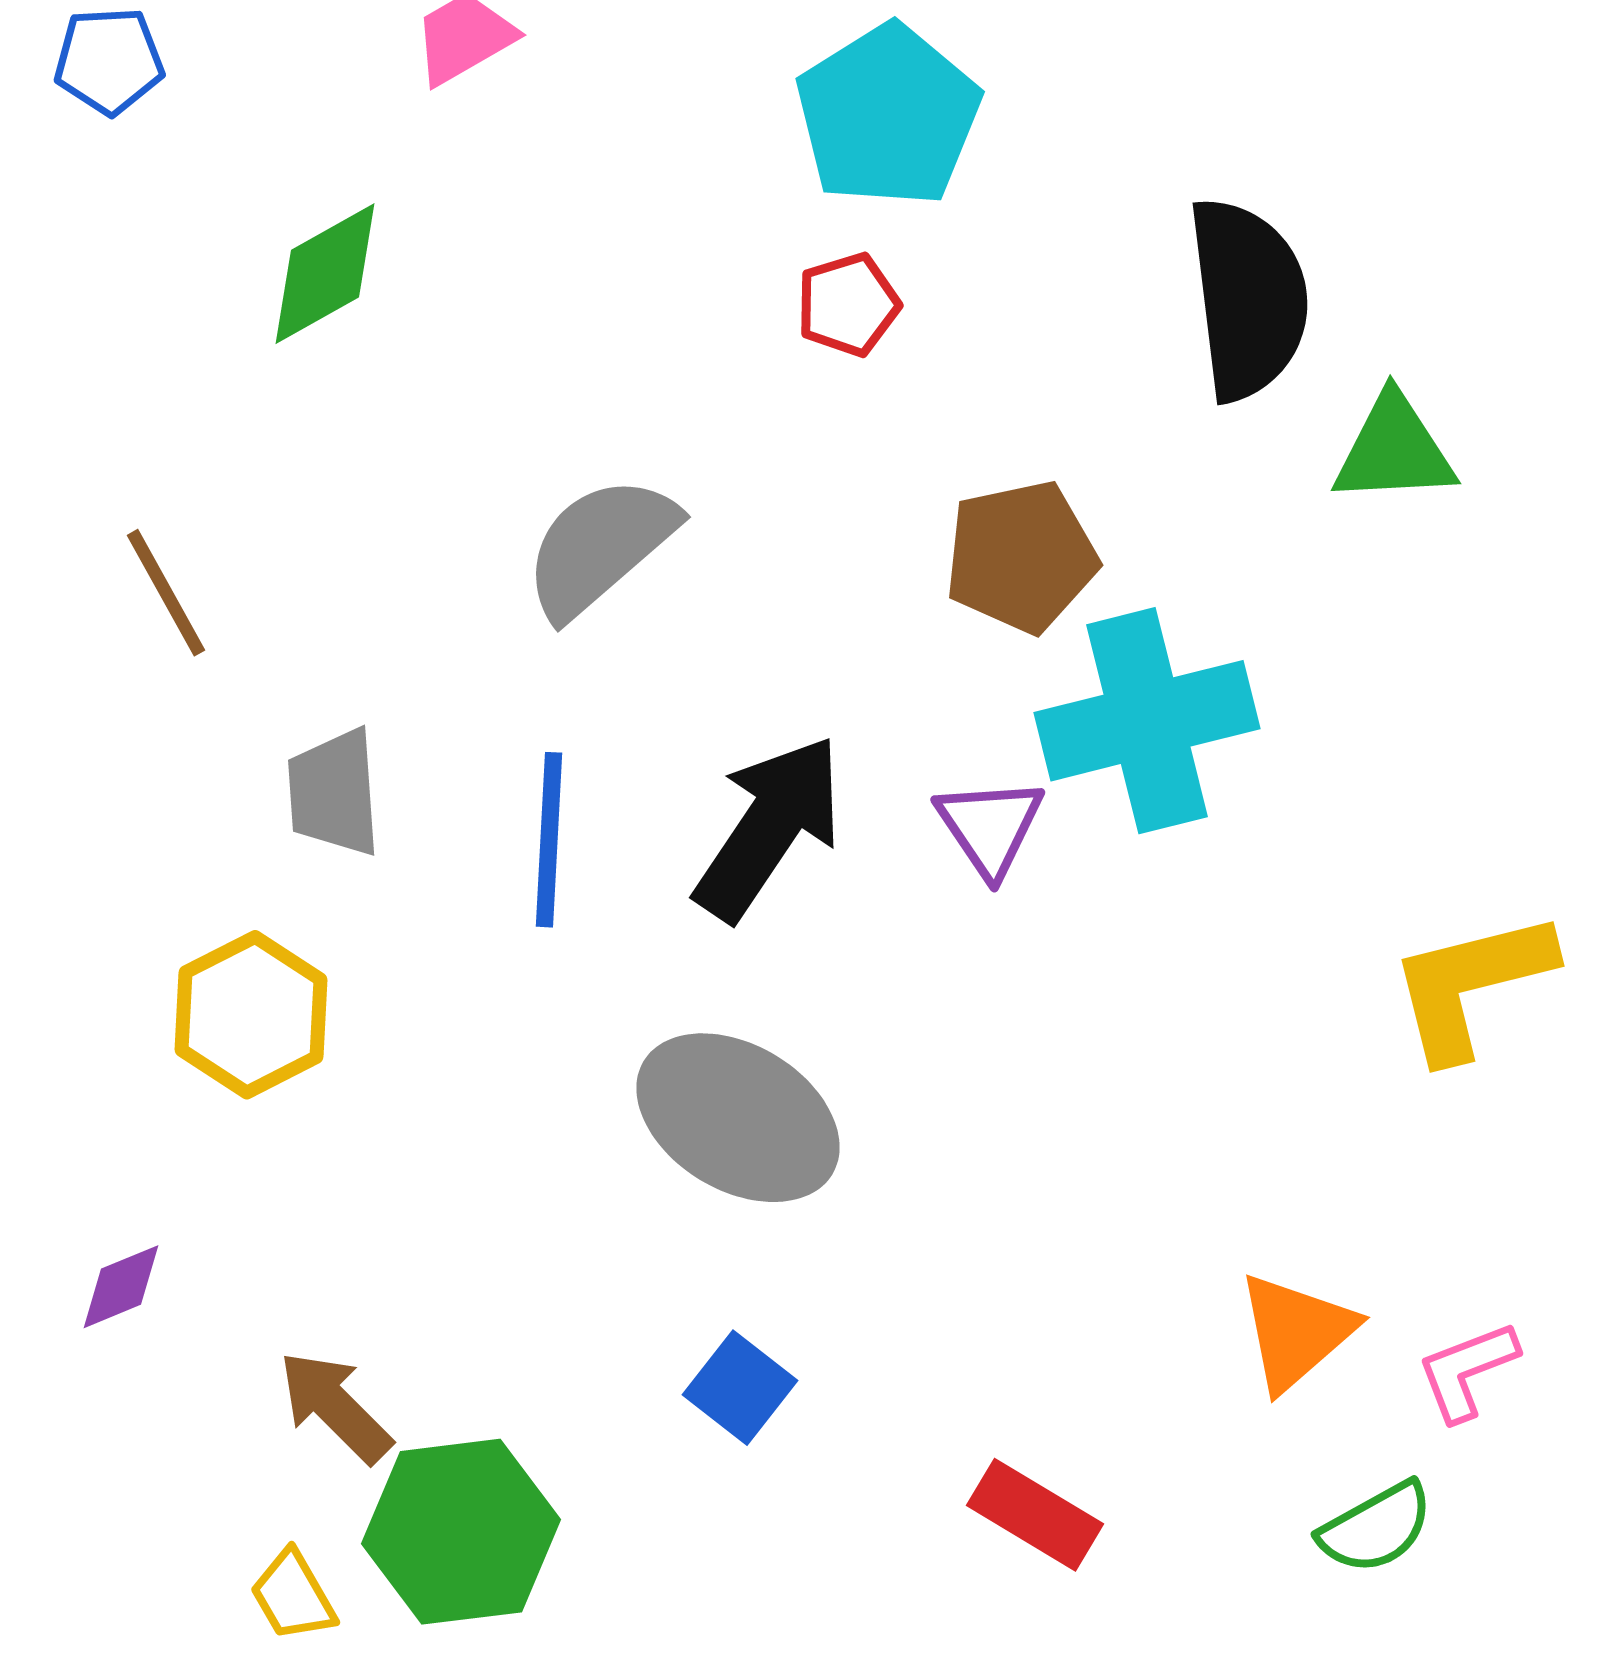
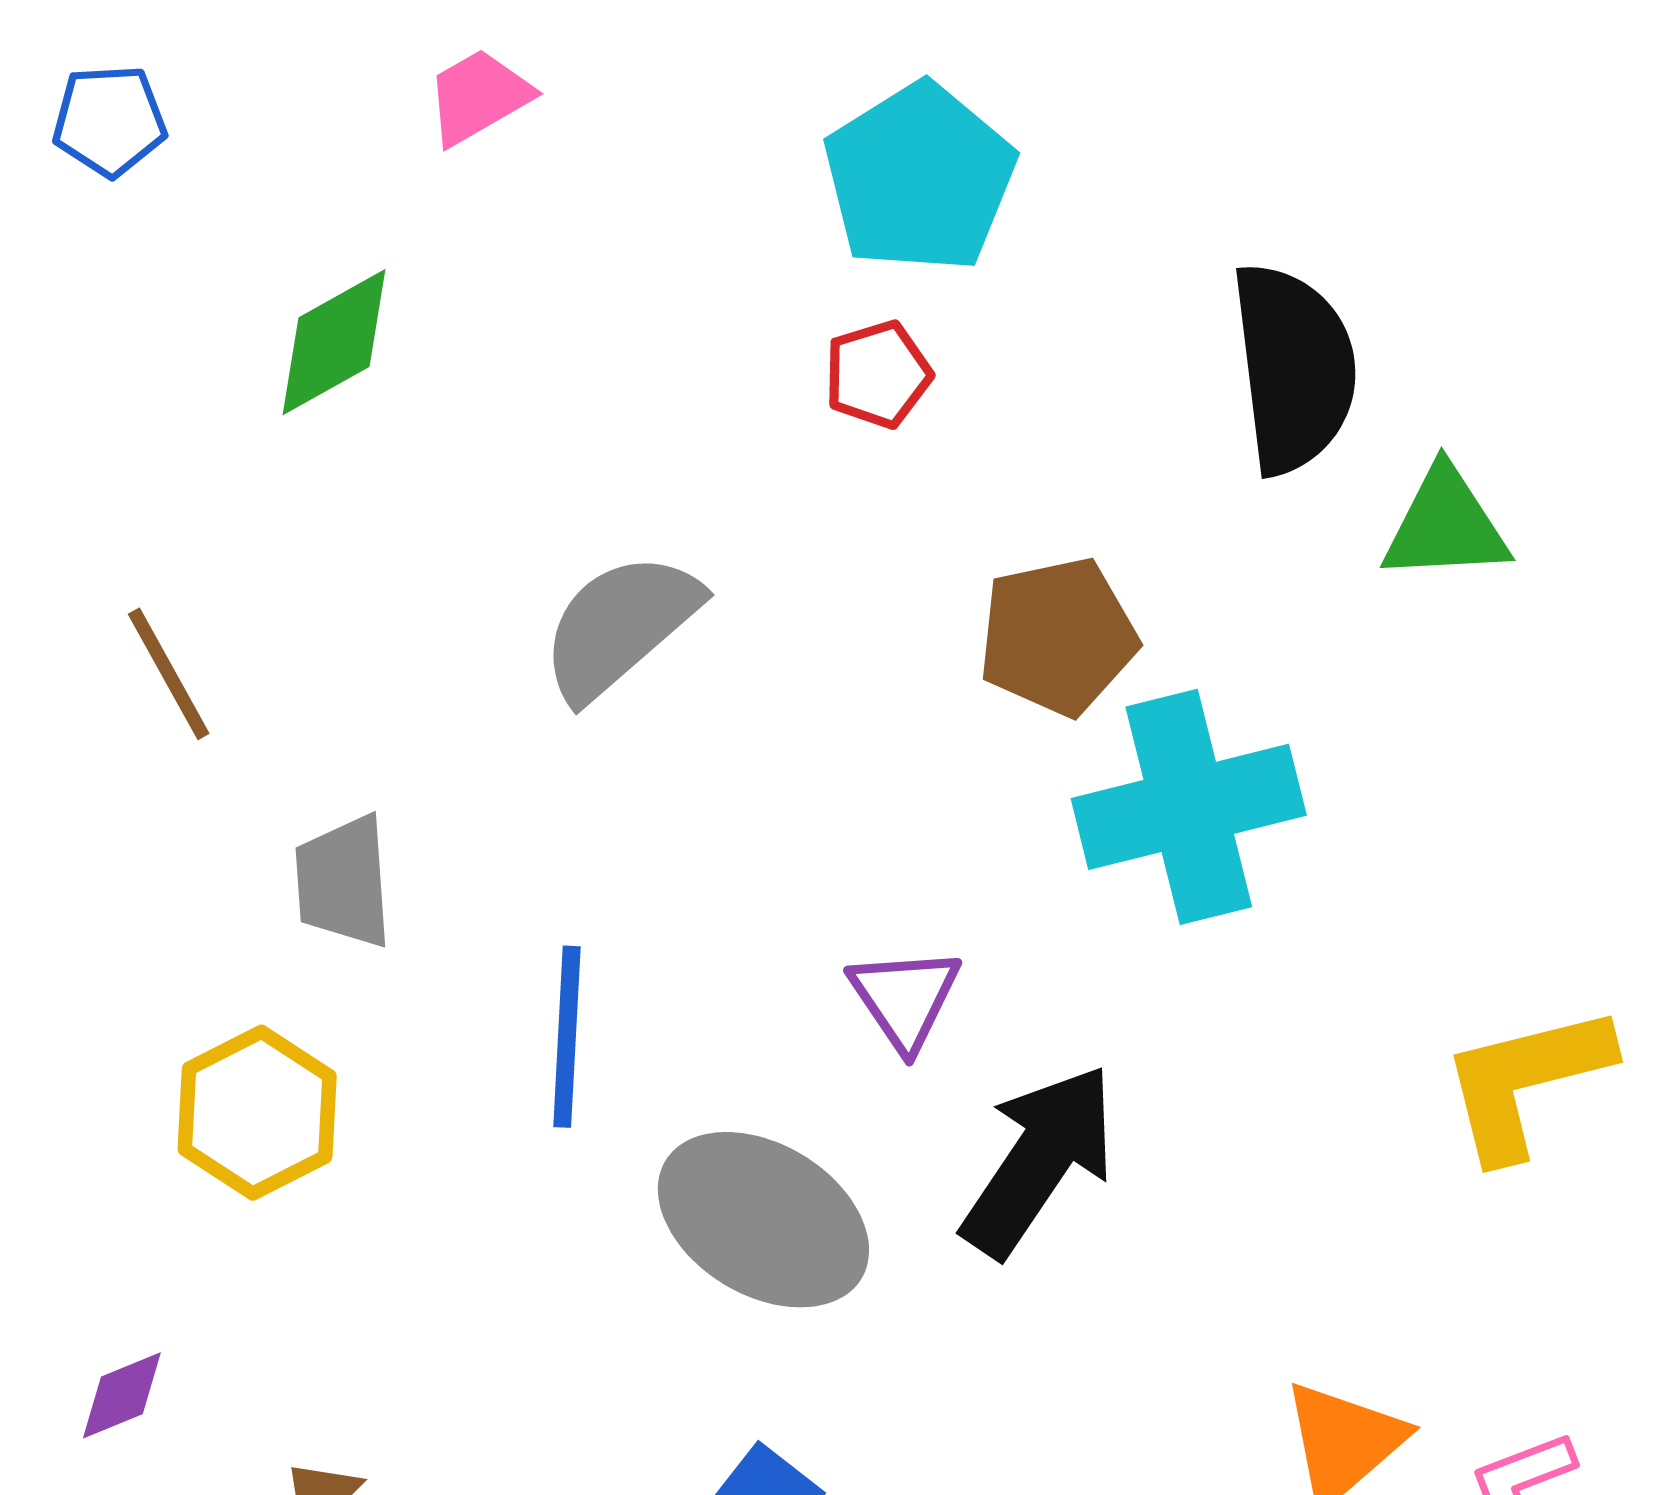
purple triangle: (990, 827) -> (905, 998), moved
black arrow: (769, 828) -> (1039, 1160), moved
blue line: (549, 840) -> (567, 1037), moved

